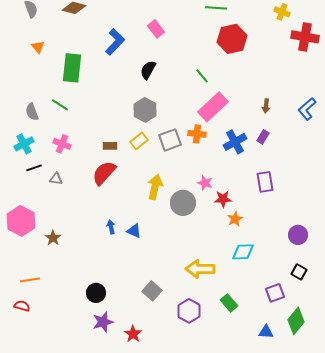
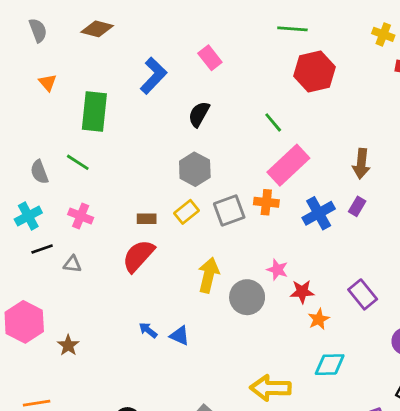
brown arrow: (266, 106) -> (361, 164), size x1.5
purple rectangle: (265, 182) -> (363, 294), moved, turned -30
blue arrow: (111, 227) -> (148, 330), turned -40

